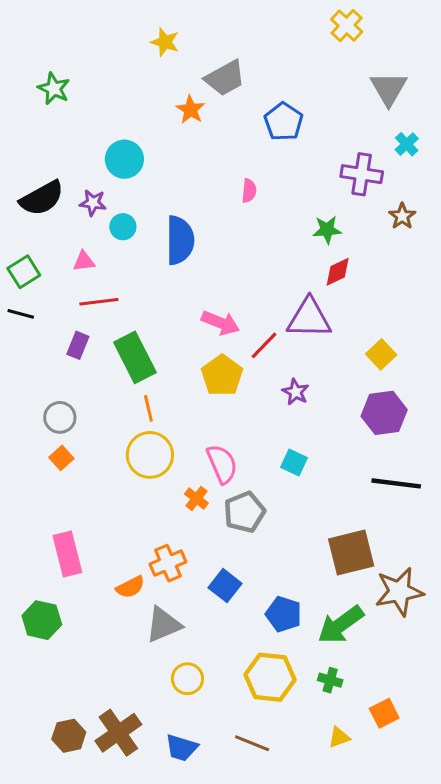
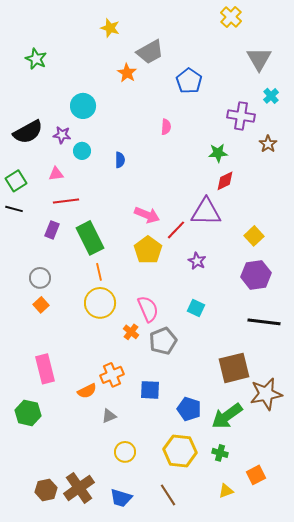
blue semicircle: (180, 240) -> (120, 160), size x0.5
blue square: (225, 586) -> (150, 390), turned -35
gray triangle: (163, 625) -> (109, 416), size x0.6
brown line: (252, 743) -> (168, 495), turned 35

